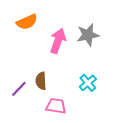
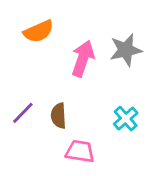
purple line: (19, 89) -> (23, 113), moved

